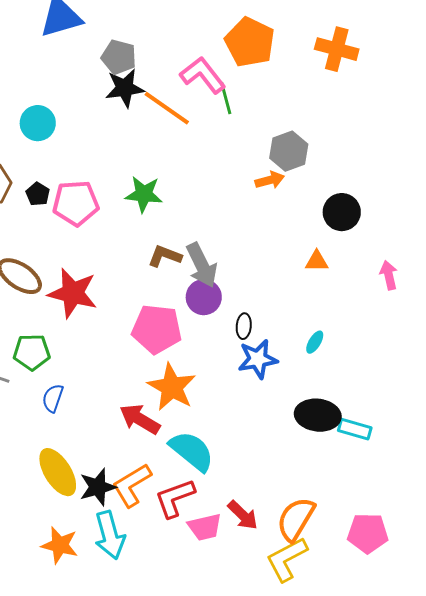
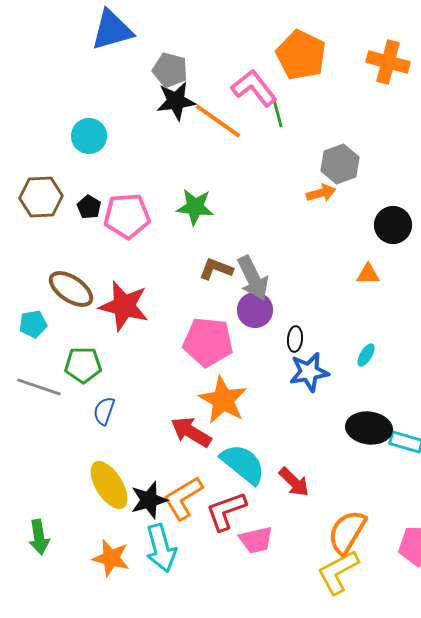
red arrow: (243, 515) -> (294, 482), moved

